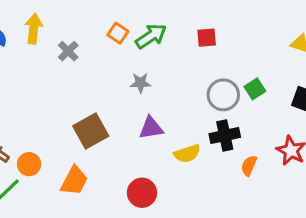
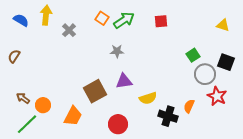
gray circle: (223, 95) -> (205, 74), moved
brown square: (91, 131) -> (95, 91), moved
black cross: (225, 136) -> (168, 116), moved, turned 30

